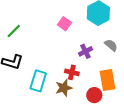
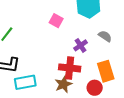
red cross: (72, 72) -> (70, 68), size x1.5
cyan rectangle: (38, 81) -> (25, 82), moved, turned 70

